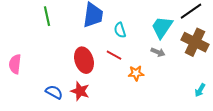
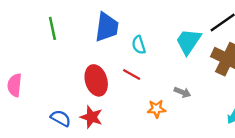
gray arrow: (158, 52) -> (182, 92), moved
orange star: (136, 73) -> (156, 109), moved

